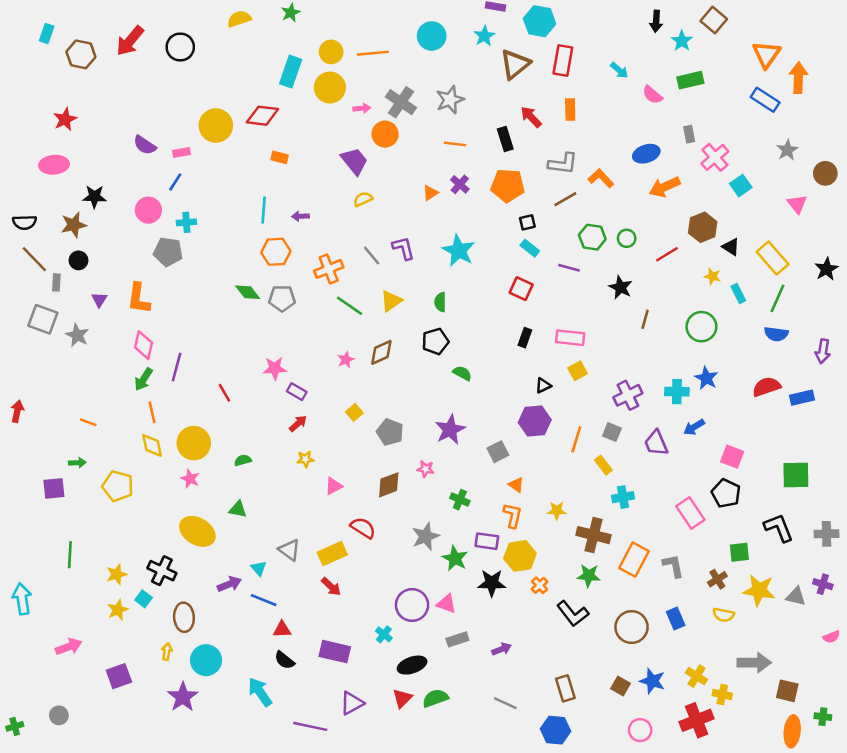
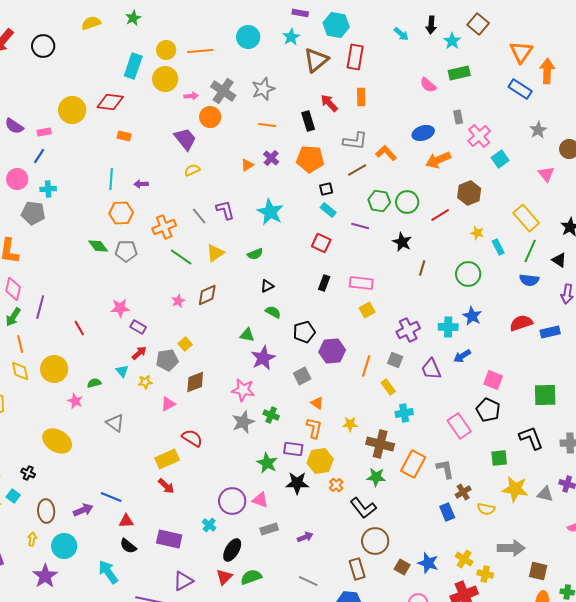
cyan arrow: (619, 70) -> (401, 34), moved
green circle: (627, 238) -> (407, 202), size x1.5
black triangle: (731, 247) -> (559, 260), moved
green semicircle: (440, 302) -> (255, 254), turned -112
black pentagon: (435, 341) -> (304, 332), moved
black triangle: (543, 385) -> (267, 286), moved
gray pentagon: (390, 432) -> (167, 360), moved, turned -30
pink star: (426, 469) -> (243, 390), size x1.6
pink star: (190, 479) -> (75, 401), moved
brown diamond: (389, 485) -> (195, 382), moved
green triangle: (238, 509) -> (247, 335), moved
gray star: (426, 536) -> (243, 422), moved
gray triangle: (289, 550) -> (115, 423), moved
cyan triangle: (259, 568) -> (122, 371), moved
black cross: (162, 571) -> (28, 473), size x0.6
brown cross: (717, 579) -> (463, 492), moved
purple arrow: (229, 584) -> (83, 510), moved
brown circle: (632, 627) -> (375, 541), moved
black ellipse: (412, 665) -> (232, 550), turned -40

